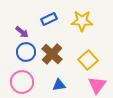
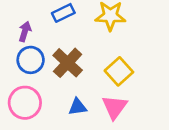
purple arrow: (22, 32) -> (25, 31), turned -112
pink triangle: (97, 85) -> (115, 107), moved

